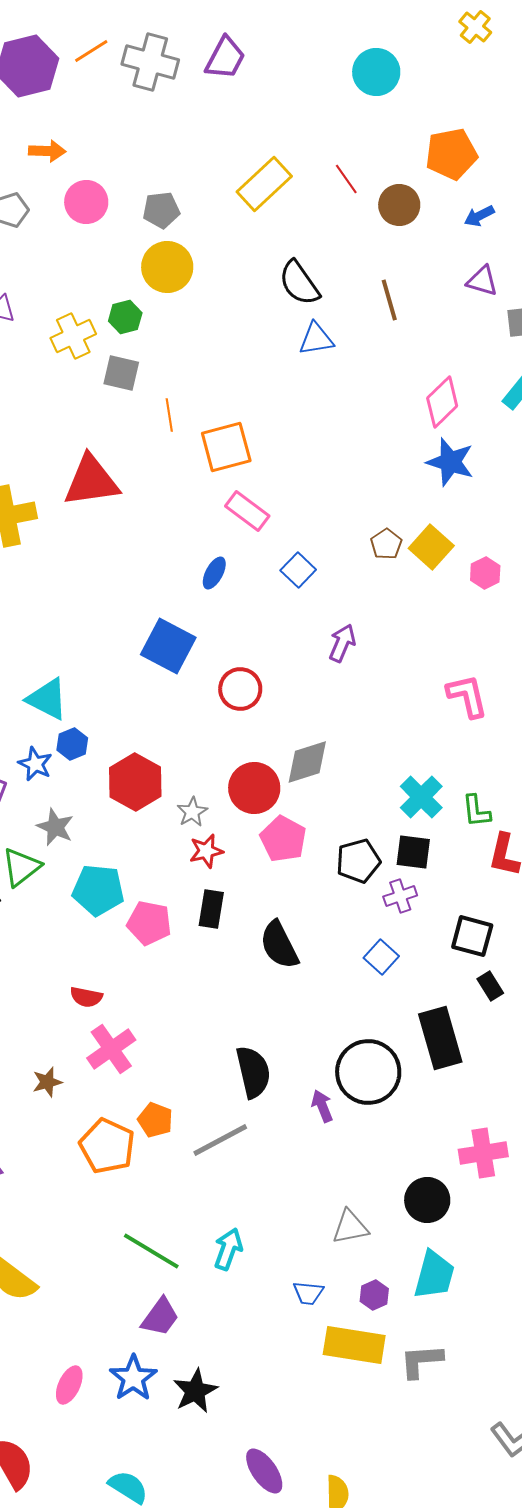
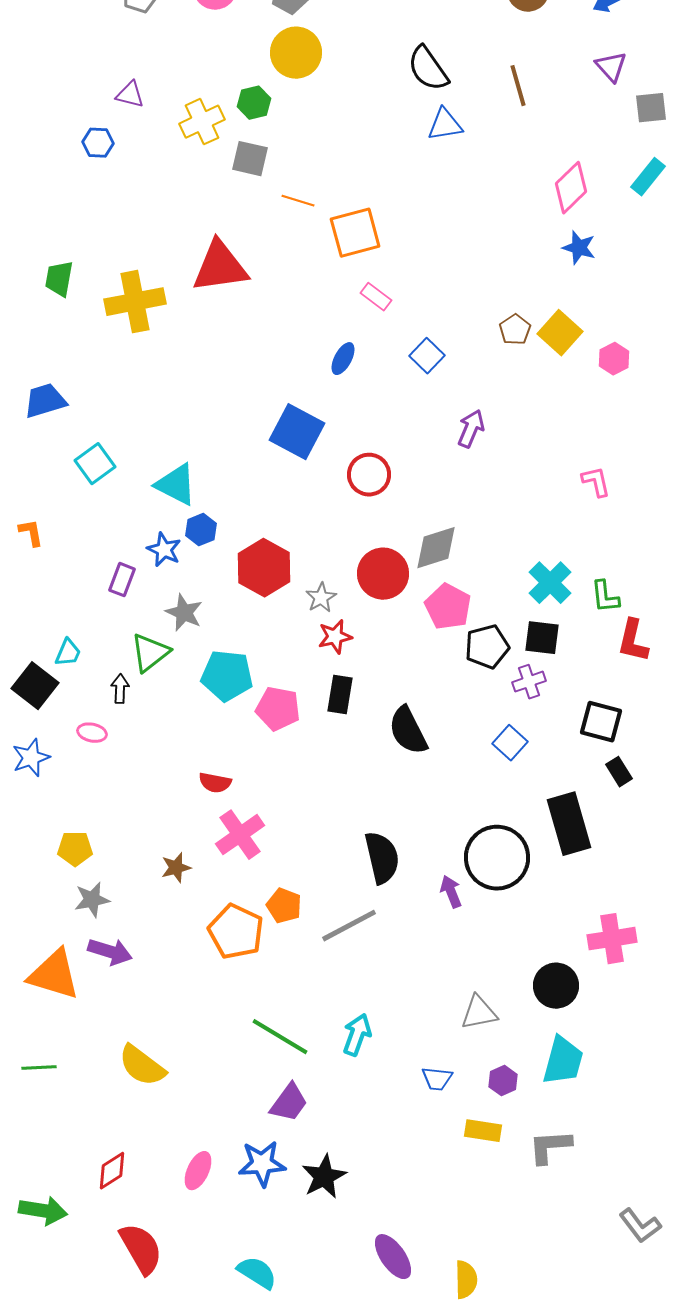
purple triangle: (482, 281) -> (611, 67), turned 32
orange line: (169, 415) -> (298, 201), turned -64
blue star: (450, 462) -> (579, 248), size x0.7
pink rectangle: (247, 511) -> (376, 297), size x0.7
pink L-shape: (467, 696) -> (596, 482), size x0.7
pink pentagon: (283, 839) -> (448, 607), moved
yellow rectangle: (354, 1345) -> (483, 1131), size x0.6
blue star: (133, 1378) -> (262, 1164), turned 30

